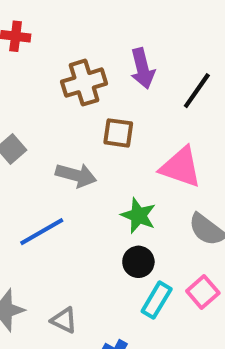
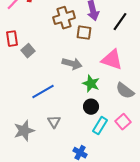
brown square: (118, 133) -> (84, 33), moved
gray arrow: (76, 175) -> (72, 64), moved
gray triangle: (64, 320) -> (54, 122), moved, turned 32

